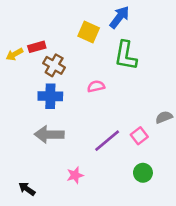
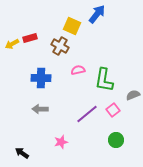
green L-shape: (126, 55) -> (104, 80), moved
brown cross: (54, 65) -> (60, 46), moved
gray arrow: (49, 134) -> (40, 109), size x0.7

